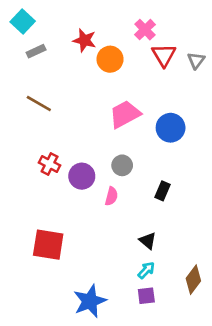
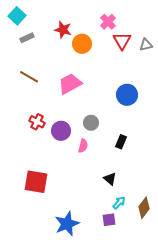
gray triangle: (196, 61) -> (146, 45), turned 40
pink trapezoid: (125, 114) -> (70, 84), moved
cyan arrow: (146, 270) -> (119, 203), moved

